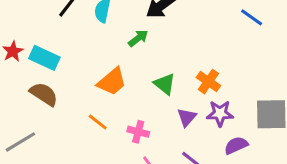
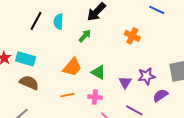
orange cross: (208, 82) -> (132, 36), moved
green triangle: (165, 84) -> (98, 72), moved
orange line: (98, 122) -> (67, 95), turned -40

